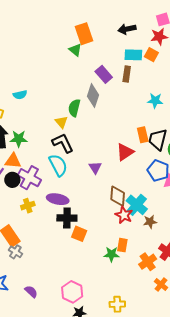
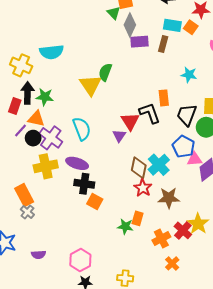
purple rectangle: (104, 74) -> (140, 42), turned -60
cyan semicircle: (20, 95) -> (51, 52), size x1.6
gray diamond: (93, 96) -> (130, 25), moved
yellow triangle: (61, 122) -> (90, 85), size x1.6
orange rectangle: (143, 135) -> (164, 98), moved
black L-shape: (63, 143) -> (150, 113), moved
red triangle: (125, 152) -> (130, 121), moved, turned -36
cyan cross: (137, 205) -> (159, 165), moved
yellow cross: (28, 206) -> (46, 166), size x1.6
brown star: (150, 222) -> (169, 198), size x1.5
purple semicircle: (31, 292) -> (38, 255), turned 128

